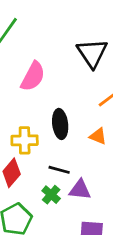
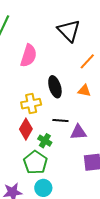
green cross: (51, 195) -> (45, 141), moved

